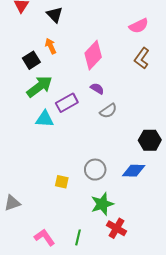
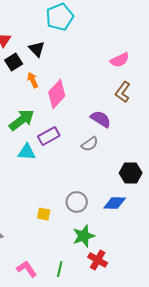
pink diamond: (93, 55) -> (57, 94), moved
black square: (31, 60) -> (14, 62), moved
purple semicircle: (97, 89) -> (101, 119), moved, size x1.5

